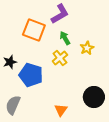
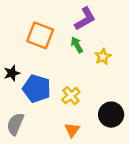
purple L-shape: (60, 14) -> (85, 19), moved
yellow cross: (60, 58) -> (71, 96), moved

